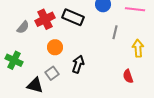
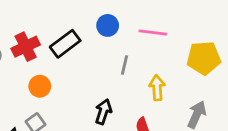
black rectangle: (73, 17) -> (65, 44), turned -60
black arrow: (78, 64) -> (103, 112), moved

